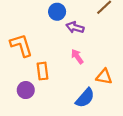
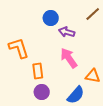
pink arrow: (77, 56) -> (69, 58), size x1.5
purple circle: (26, 90) -> (42, 92), moved

